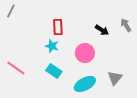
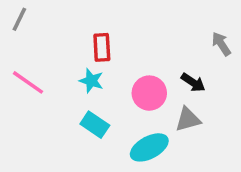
black arrow: (102, 30) -> (193, 82), moved
pink line: (16, 68) -> (28, 82), moved
gray triangle: (115, 78) -> (188, 119), moved, turned 35

